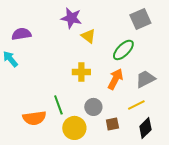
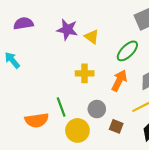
purple star: (71, 18) -> (67, 30), moved
purple semicircle: (21, 34) -> (23, 23), moved
brown square: (112, 124) -> (116, 126), turned 32

